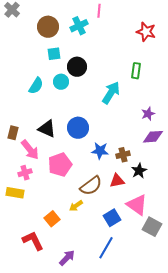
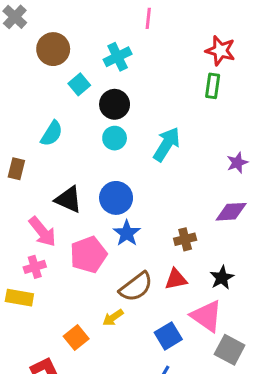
cyan cross: (79, 26) -> (118, 57), moved
brown circle: (48, 27) -> (53, 49), moved
cyan square: (54, 54) -> (79, 84), turned -32
green rectangle: (136, 71) -> (213, 86), moved
cyan circle: (61, 82) -> (115, 138), moved
purple star: (148, 114) -> (237, 163), moved
brown rectangle: (13, 133) -> (16, 169), moved
blue star: (100, 151) -> (127, 233), moved, turned 30
black star: (139, 171) -> (222, 278), moved

